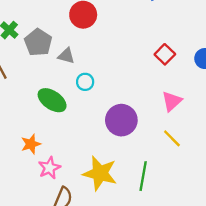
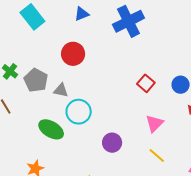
cyan circle: (85, 82) -> (79, 112), size x1.6
purple circle: (121, 120) -> (112, 143), size x0.7

